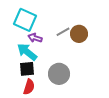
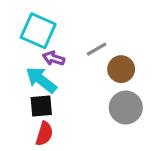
brown circle: (79, 34) -> (121, 69), moved
gray circle: (59, 74) -> (126, 108), moved

